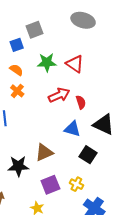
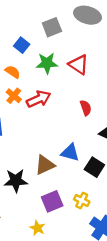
gray square: (34, 30) -> (52, 27), moved
blue square: (17, 45) -> (22, 45), moved, turned -32
red arrow: (59, 95) -> (39, 99), moved
blue triangle: (72, 129) -> (70, 152), moved

